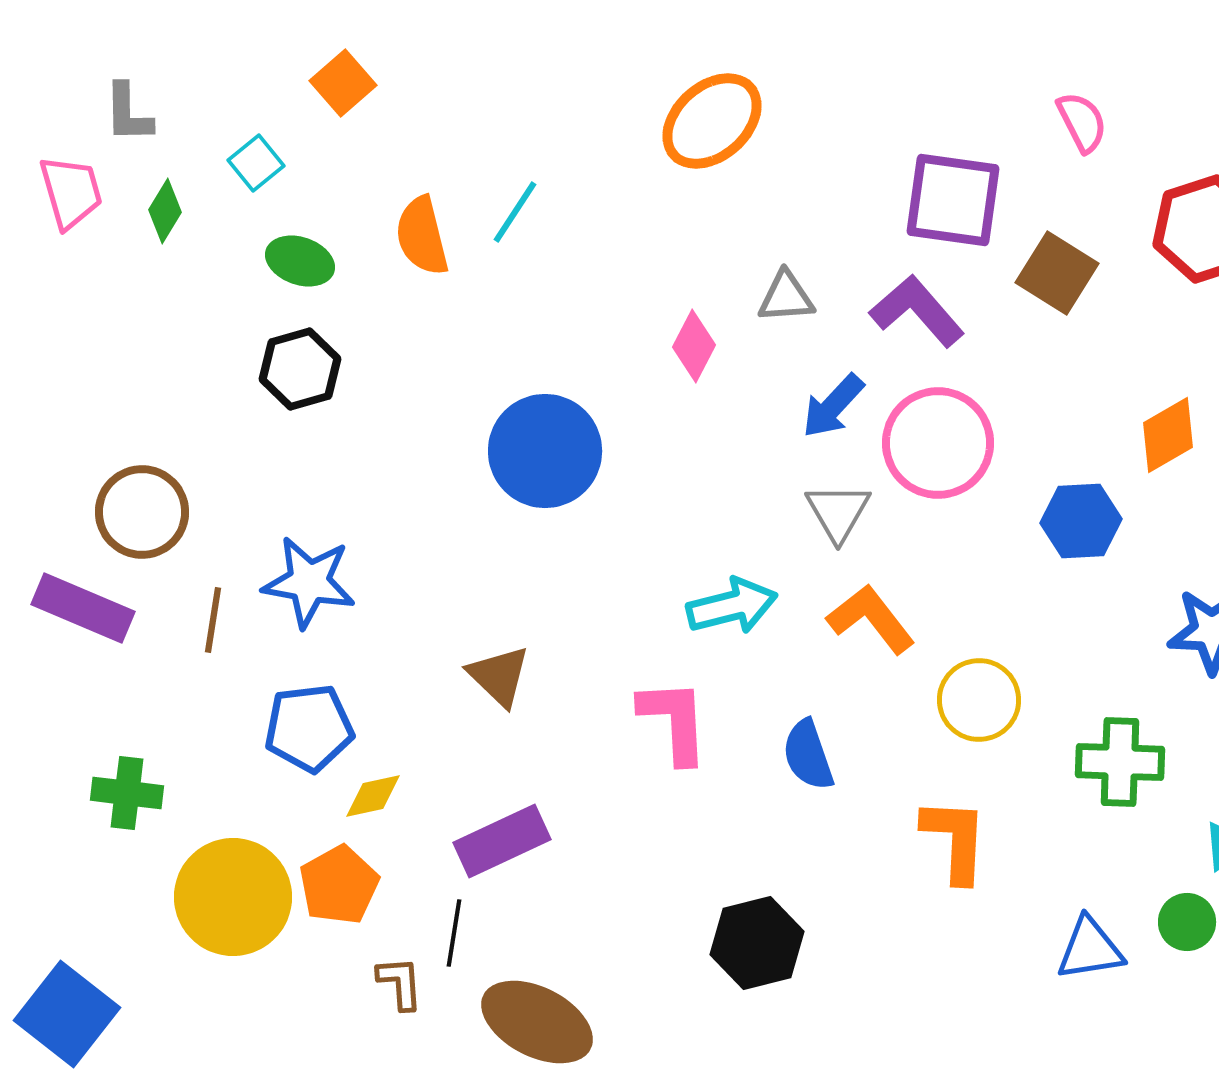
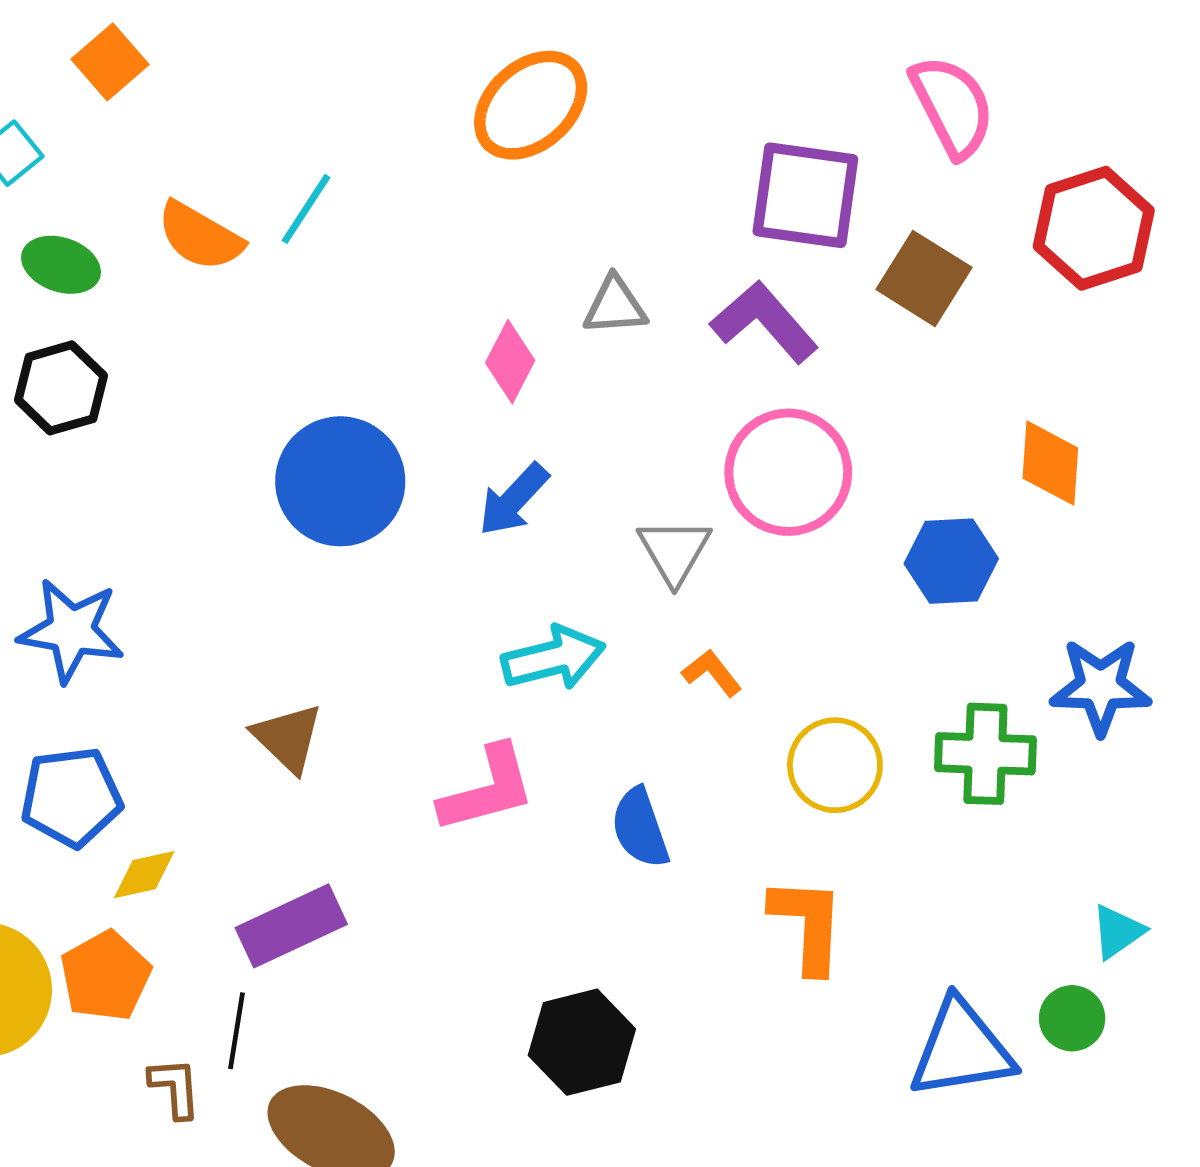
pink semicircle: (1082, 122) -> (952, 106), size x1.5
orange semicircle: (422, 236) -> (200, 236), turned -46
blue arrow: (833, 406) -> (514, 500), moved
orange diamond: (1168, 435) -> (1050, 463), turned -56
orange L-shape: (871, 619) -> (712, 673), size x0.6
pink L-shape: (674, 721) -> (487, 789), turned 78
green cross: (1120, 762) -> (985, 754), moved
blue triangle: (1090, 949) -> (962, 1049), size x1.4

